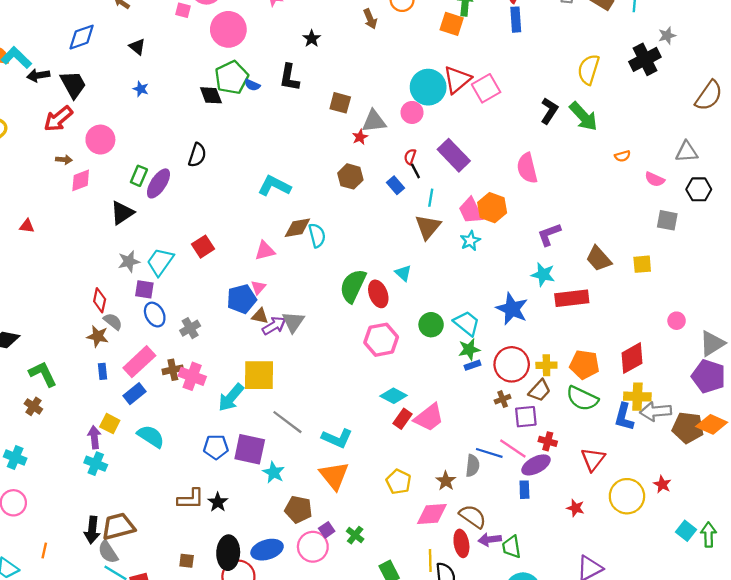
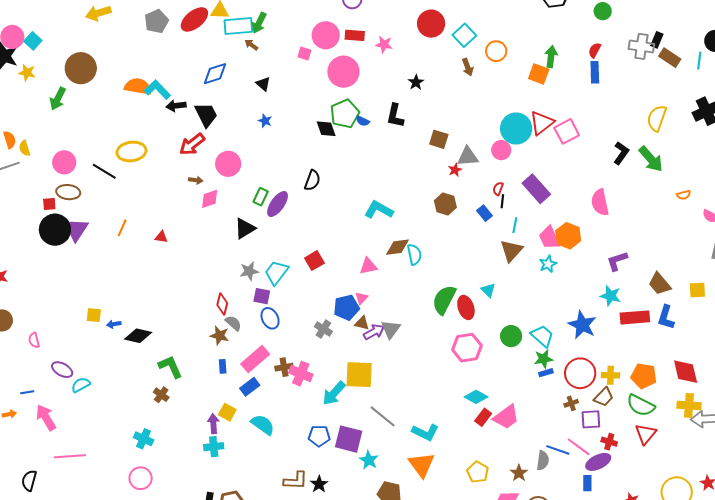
black line: (415, 171) -> (502, 201), turned 32
gray cross: (190, 328) -> (323, 329), moved, turned -30
red diamond: (632, 358) -> (686, 372), turned -76
blue L-shape: (624, 417) -> (666, 317), moved
red triangle: (593, 459) -> (646, 434), moved
cyan cross: (96, 464) -> (214, 447), turned -30

